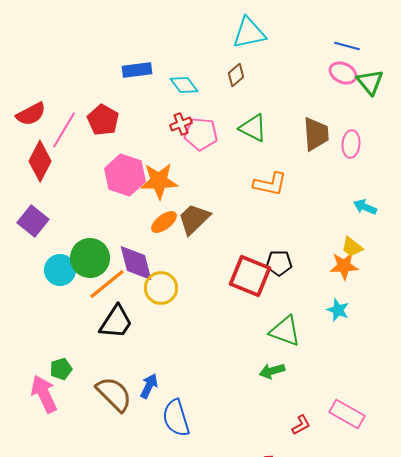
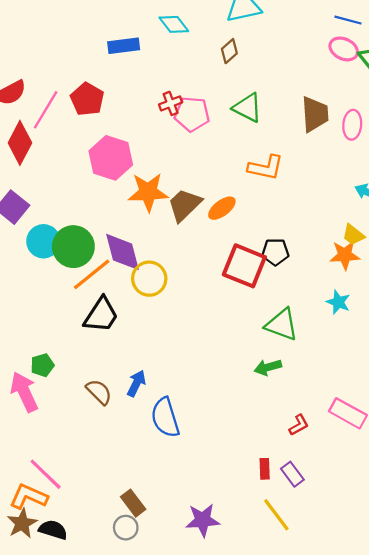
cyan diamond: (184, 85) -> (174, 24), moved
orange star: (159, 181) -> (148, 192), moved
orange ellipse: (164, 222) -> (222, 208), moved
cyan circle: (60, 270) -> (43, 241), moved
brown semicircle: (114, 394) -> (99, 392), size x0.7

